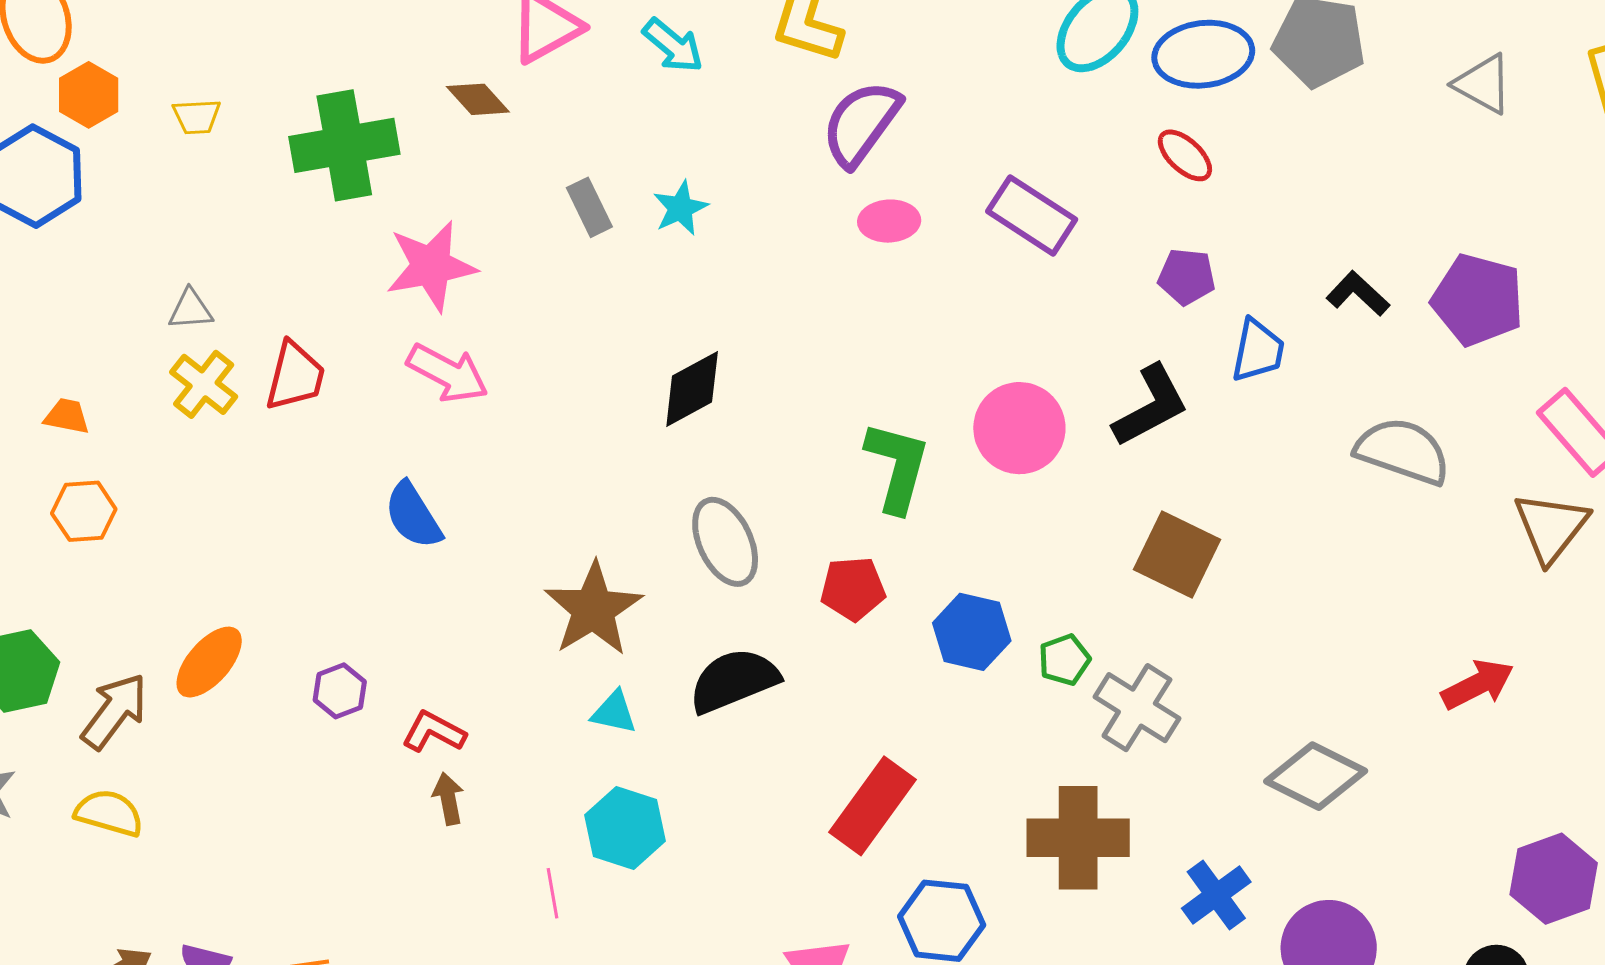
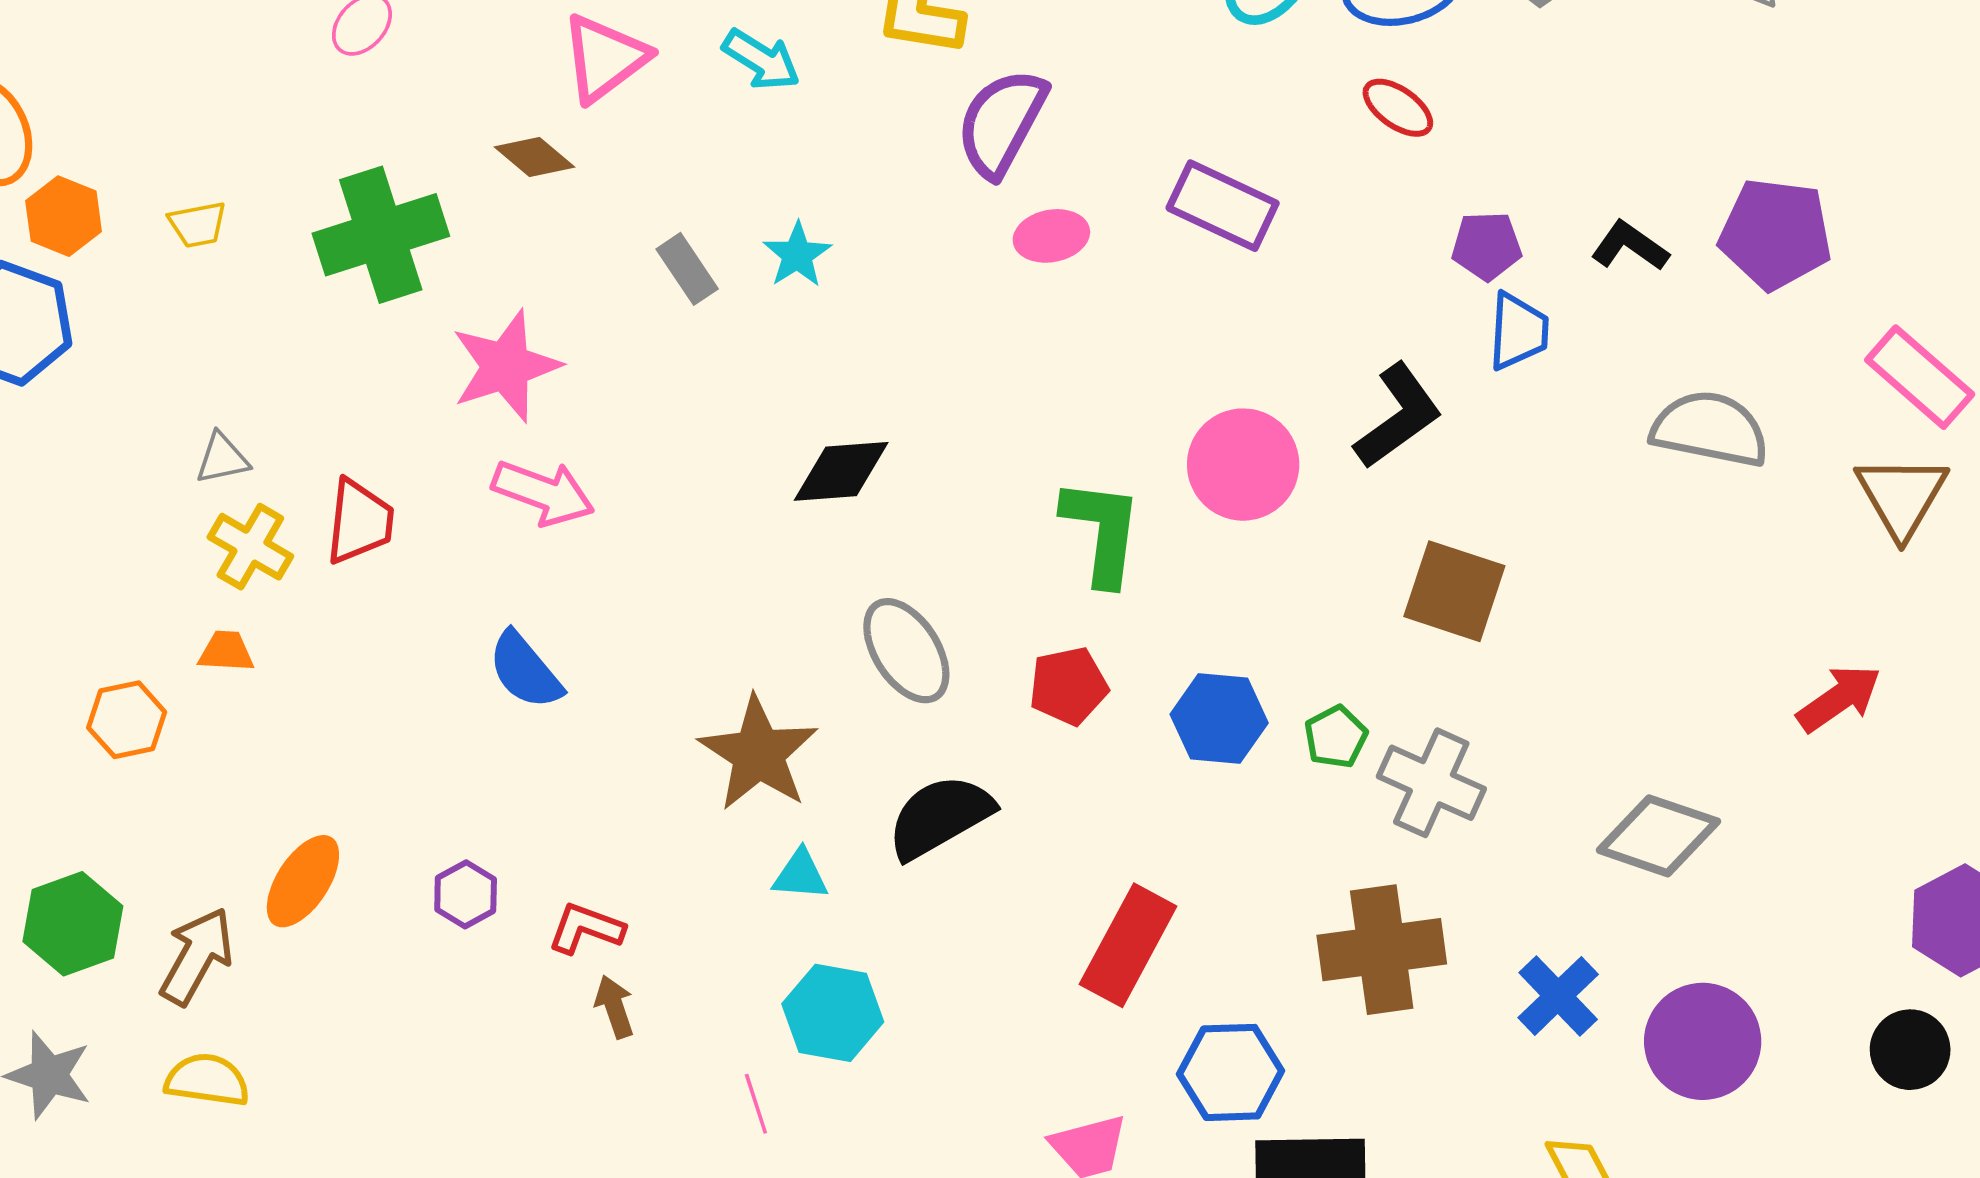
purple pentagon: (1187, 277) -> (1487, 246), moved
black diamond: (692, 389) -> (841, 471), turned 32
orange trapezoid: (67, 416) -> (226, 651), moved

